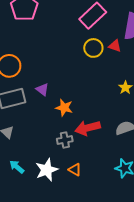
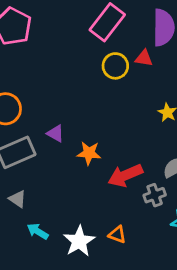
gray cross: (65, 140) -> (155, 195), moved
cyan arrow: (17, 167) -> (38, 231), moved

